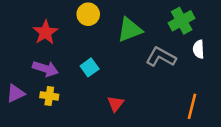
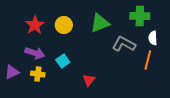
yellow circle: (88, 14) -> (64, 25), moved
green cross: (182, 21) -> (140, 16), turned 30
cyan square: (90, 67) -> (63, 61), moved
orange line: (192, 106) -> (148, 60), moved

